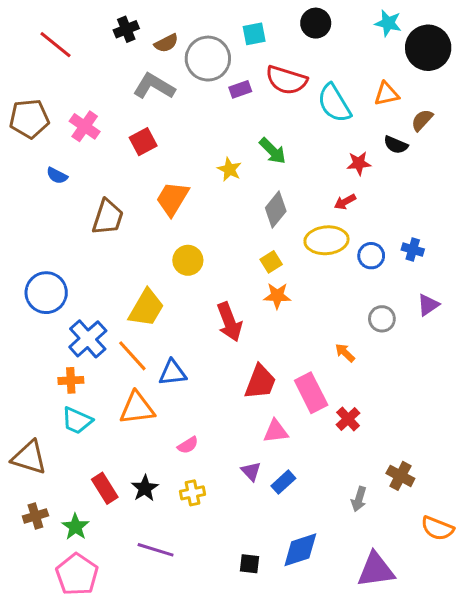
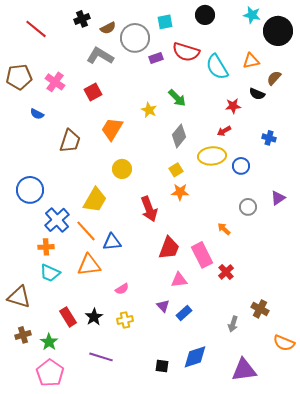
blue cross: (413, 250) -> (269, 138), moved

